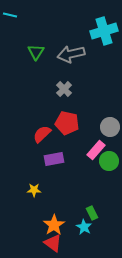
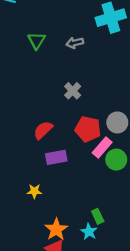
gray arrow: (71, 54) -> (75, 43), size x0.6
gray cross: (64, 89) -> (73, 91), moved
red pentagon: (67, 123) -> (88, 129), moved

